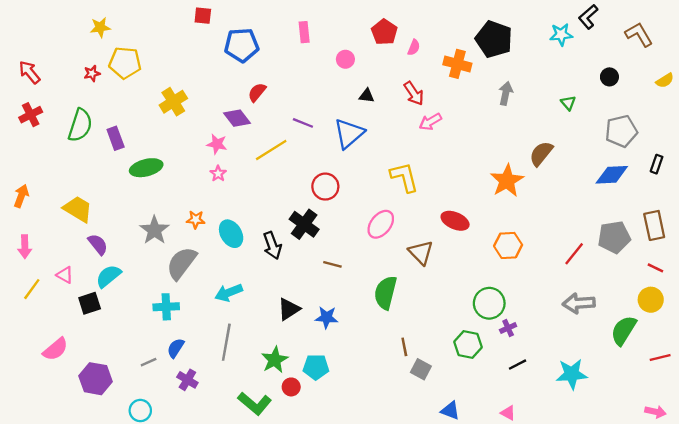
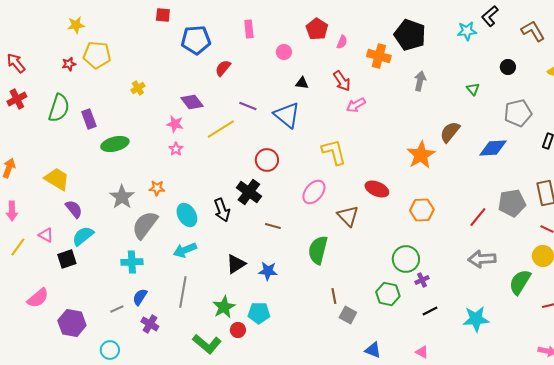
red semicircle: (257, 92) -> (223, 68), moved
yellow cross: (173, 102) -> (138, 88), size x0.6
blue triangle: (349, 133) -> (287, 115), turned -40
blue diamond: (612, 175) -> (493, 148), moved
cyan ellipse: (231, 234) -> (187, 215), moved

